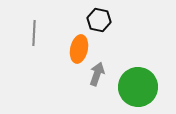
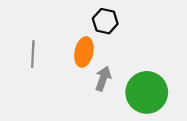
gray line: (34, 33) -> (33, 54), moved

